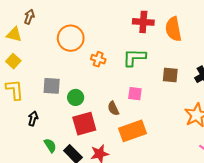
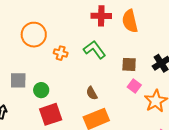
green L-shape: (134, 57) -> (95, 50), turned 55
pink square: (135, 94) -> (134, 86), moved, turned 32
brown semicircle: (113, 108) -> (92, 93), moved

